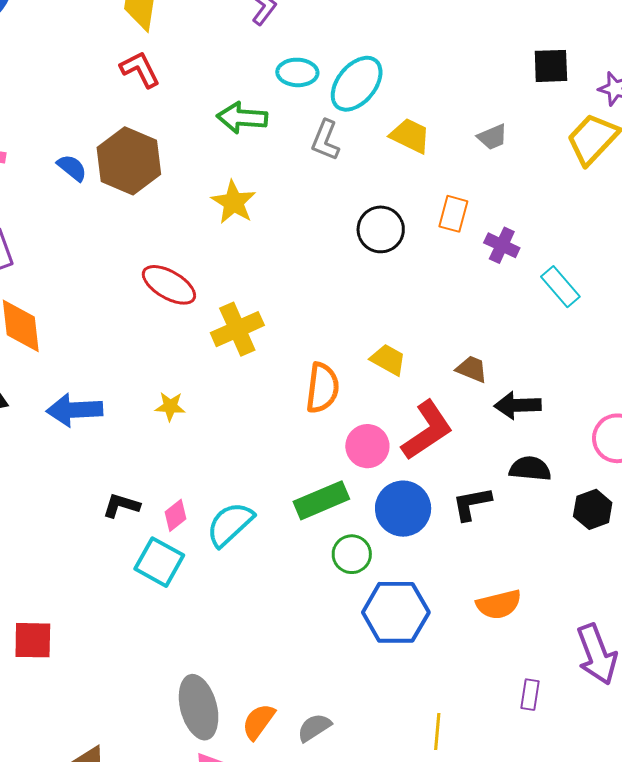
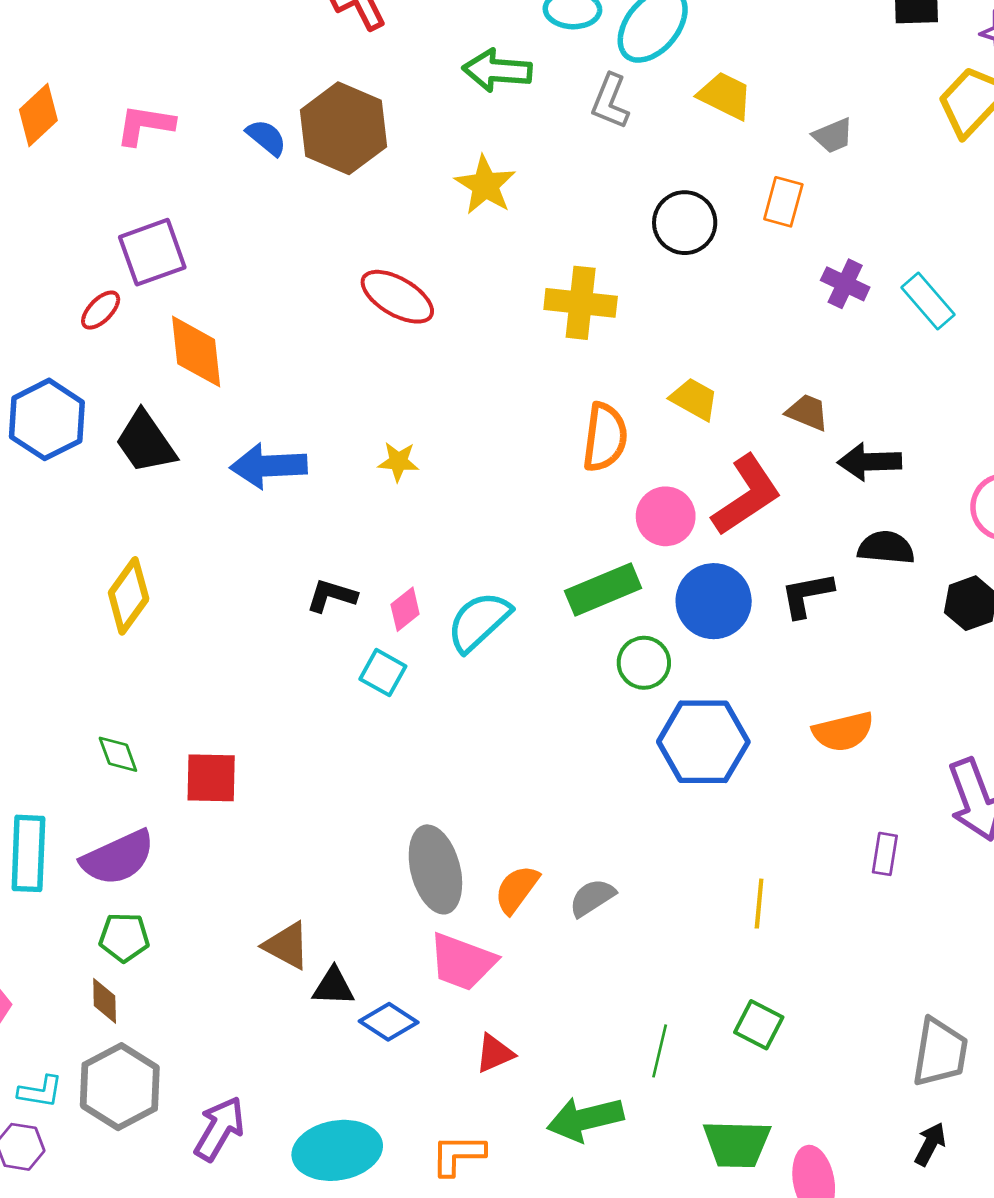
gray trapezoid: (492, 137) -> (833, 136), moved
purple cross: (502, 245) -> (845, 284), moved
yellow cross: (237, 329) -> (581, 303), moved, turned 30
cyan square: (159, 562) -> (383, 673), size x0.7

